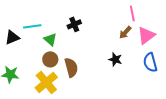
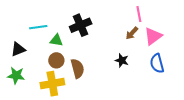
black cross: (74, 24) -> (81, 25), size x1.5
black triangle: (12, 37) -> (18, 49), moved
green triangle: (50, 39) -> (56, 40), turned -32
yellow cross: (46, 82) -> (52, 84), turned 30

